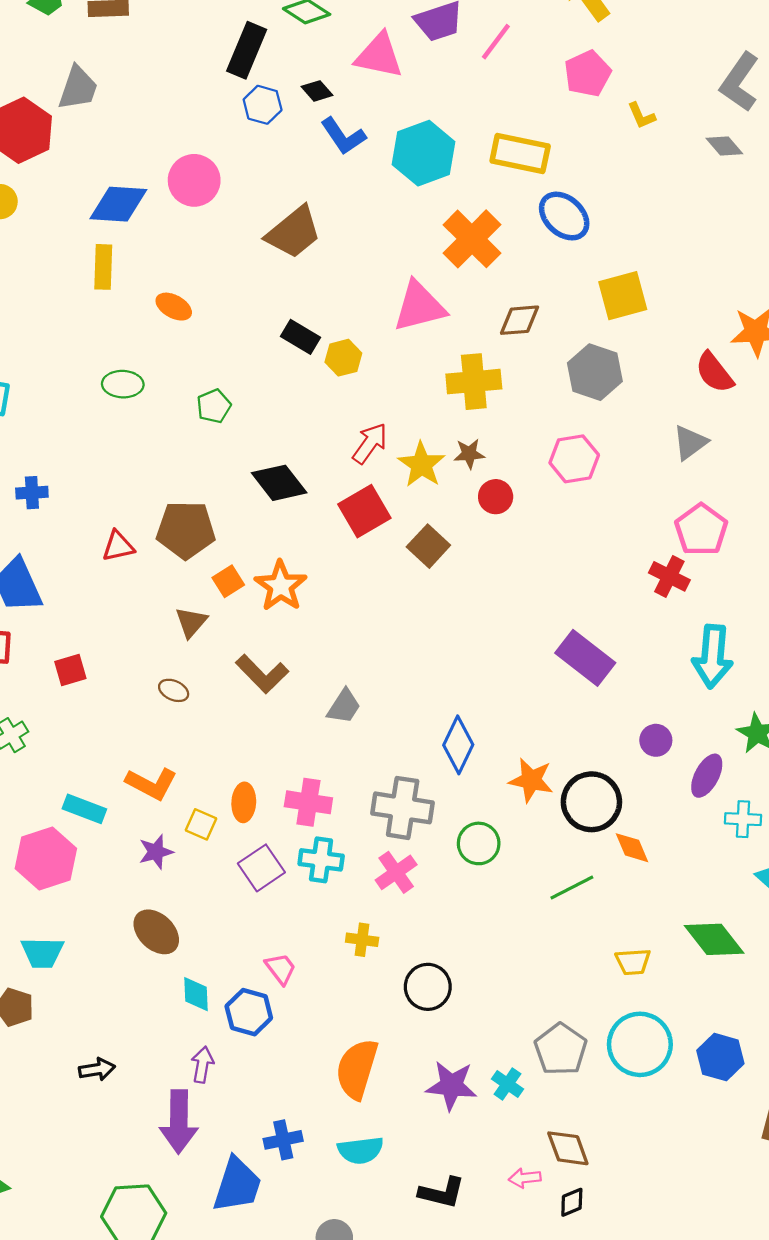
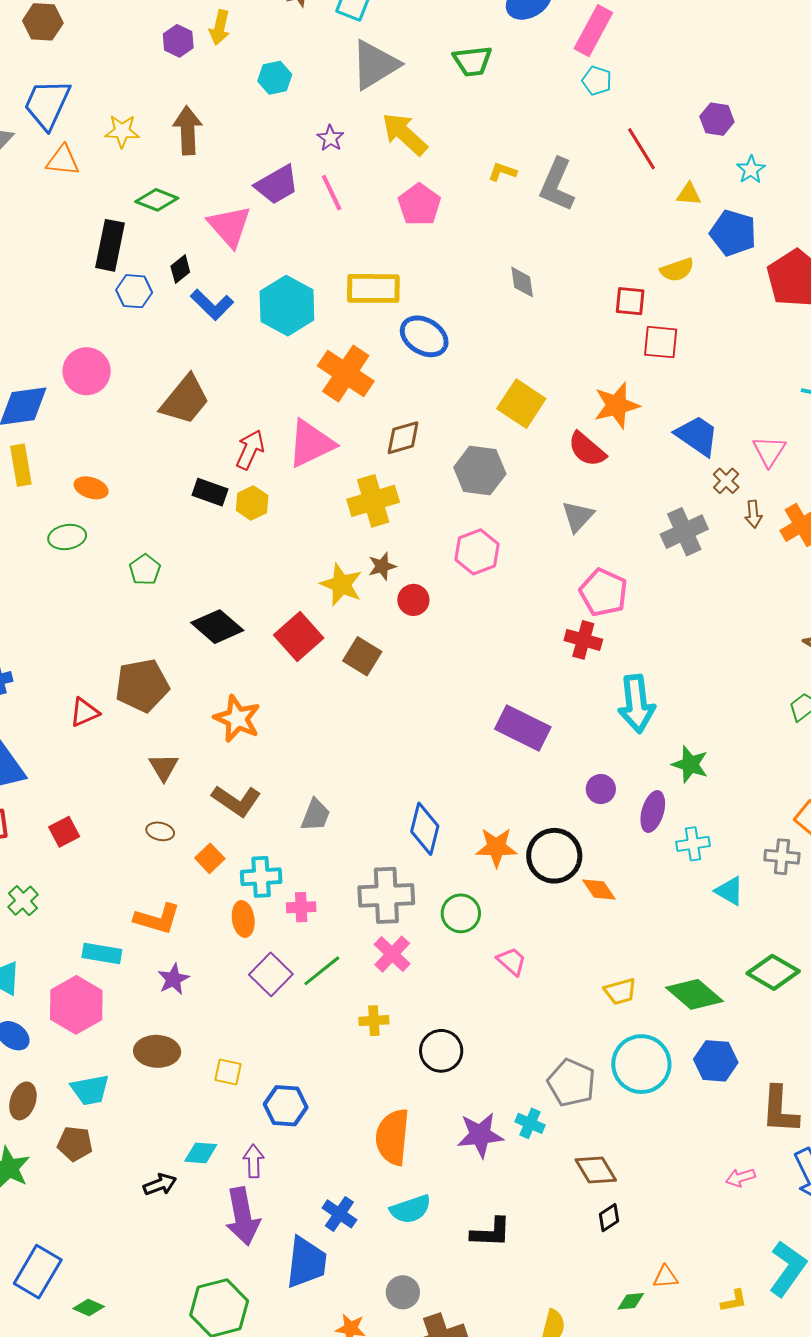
pink line: (496, 42) -> (332, 193), turned -51
pink triangle: (379, 56) -> (229, 226), turned 48
black diamond: (317, 91) -> (180, 269), turned -76
yellow L-shape: (641, 116) -> (502, 172), moved, turned 144
gray diamond: (724, 146) -> (522, 282), moved, turned 44
yellow square: (623, 296) -> (521, 404), moved, turned -30
green ellipse: (123, 384) -> (67, 537), moved
red arrow: (370, 443) -> (250, 450), moved
orange square: (228, 581) -> (210, 858), moved
pink cross: (308, 802) -> (301, 907), size x0.7
yellow square: (201, 824) -> (228, 1072), moved
cyan cross: (321, 860) -> (261, 877), moved
green line: (572, 888) -> (322, 971), moved
brown ellipse: (156, 932) -> (157, 1051), moved, turned -30
green diamond: (714, 939) -> (695, 994), moved
pink trapezoid: (281, 969) -> (512, 961), moved
cyan diamond: (196, 994) -> (201, 1153), moved, turned -72
blue cross: (283, 1140) -> (339, 1214), turned -32
pink arrow: (525, 1178) -> (740, 1178), moved

